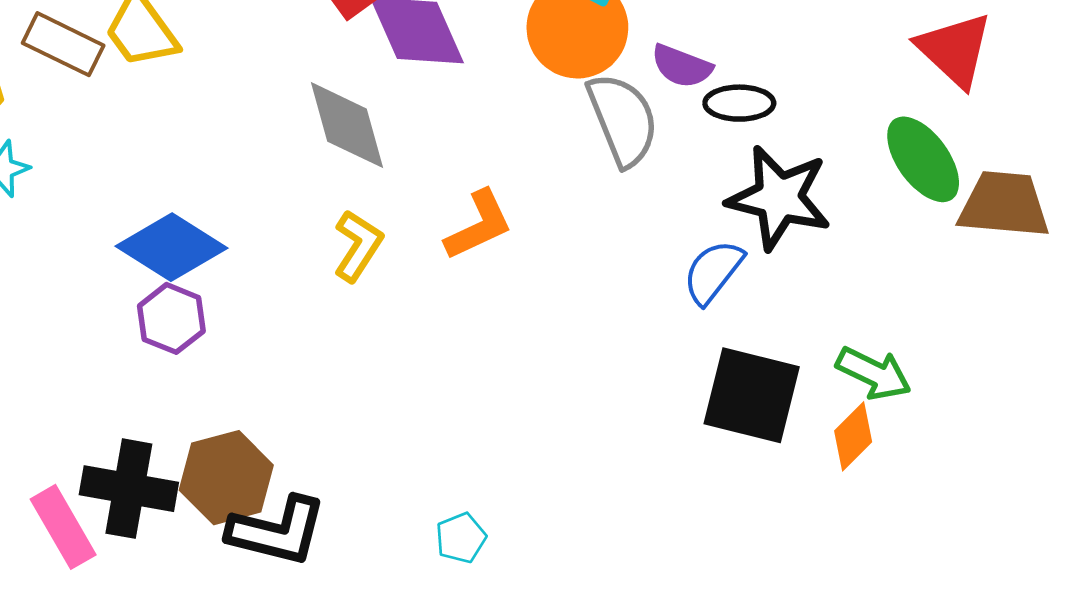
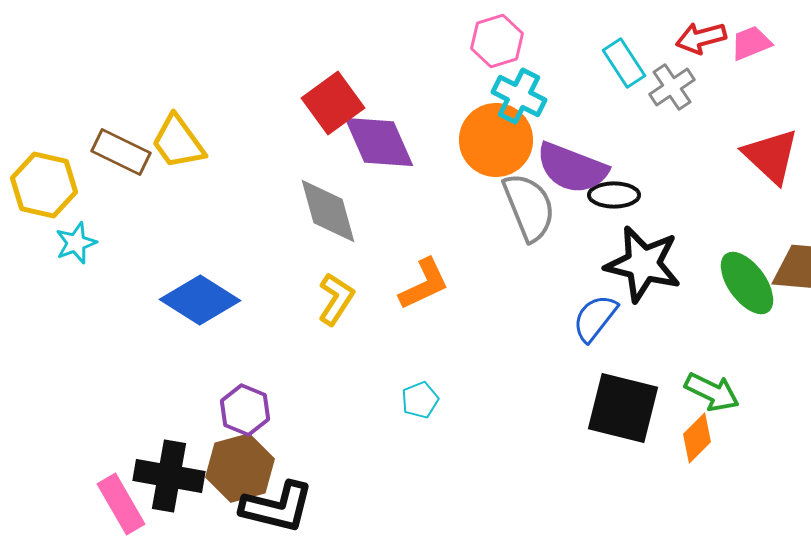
purple semicircle: (682, 66) -> (572, 168), size x1.6
green ellipse: (923, 159) -> (747, 283), moved
purple hexagon: (171, 318) -> (245, 410), moved
cyan pentagon: (461, 538) -> (420, 400), moved

